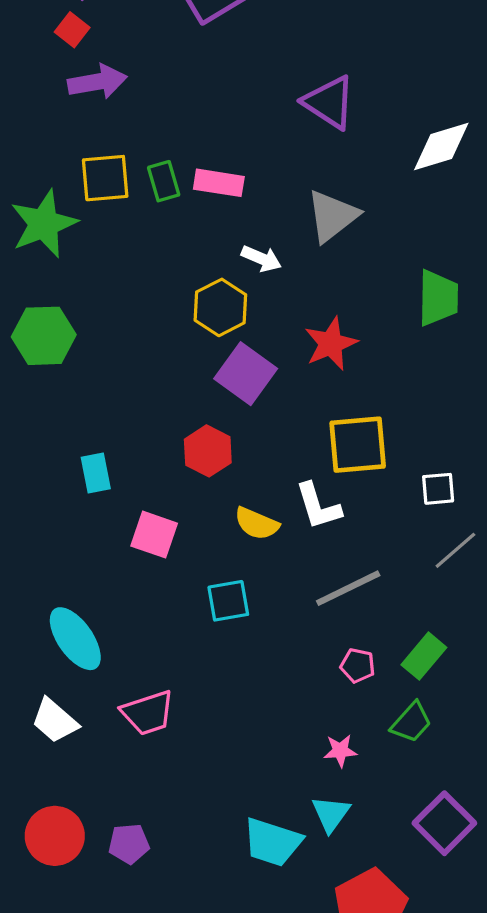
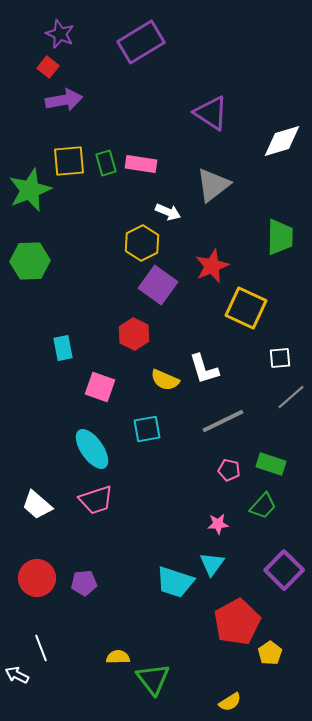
yellow square: (358, 445) -> (246, 308), moved, turned 30
cyan ellipse: (75, 639) -> (92, 449), moved
green rectangle: (424, 656) -> (271, 464), turned 68

